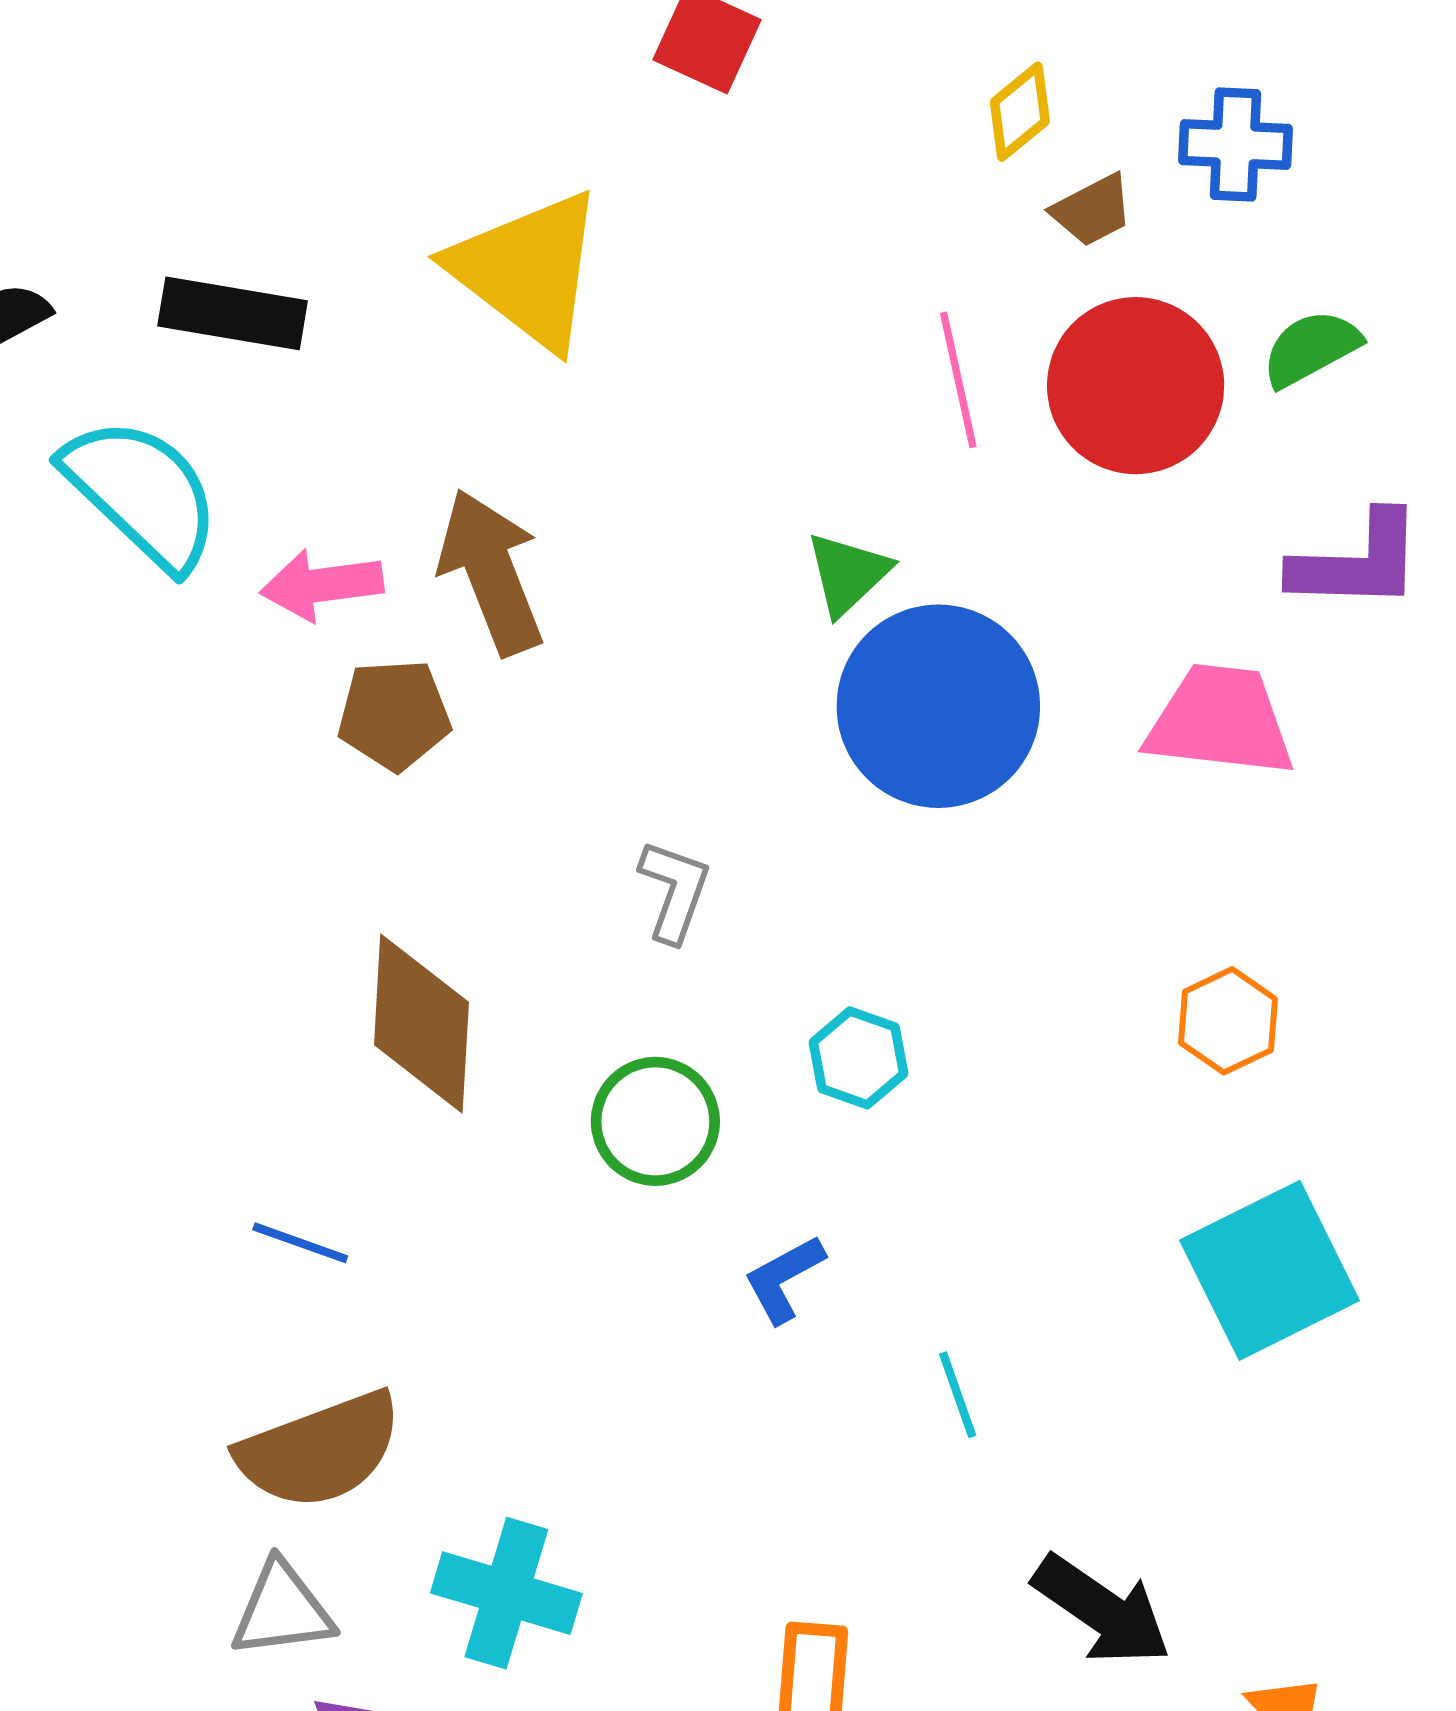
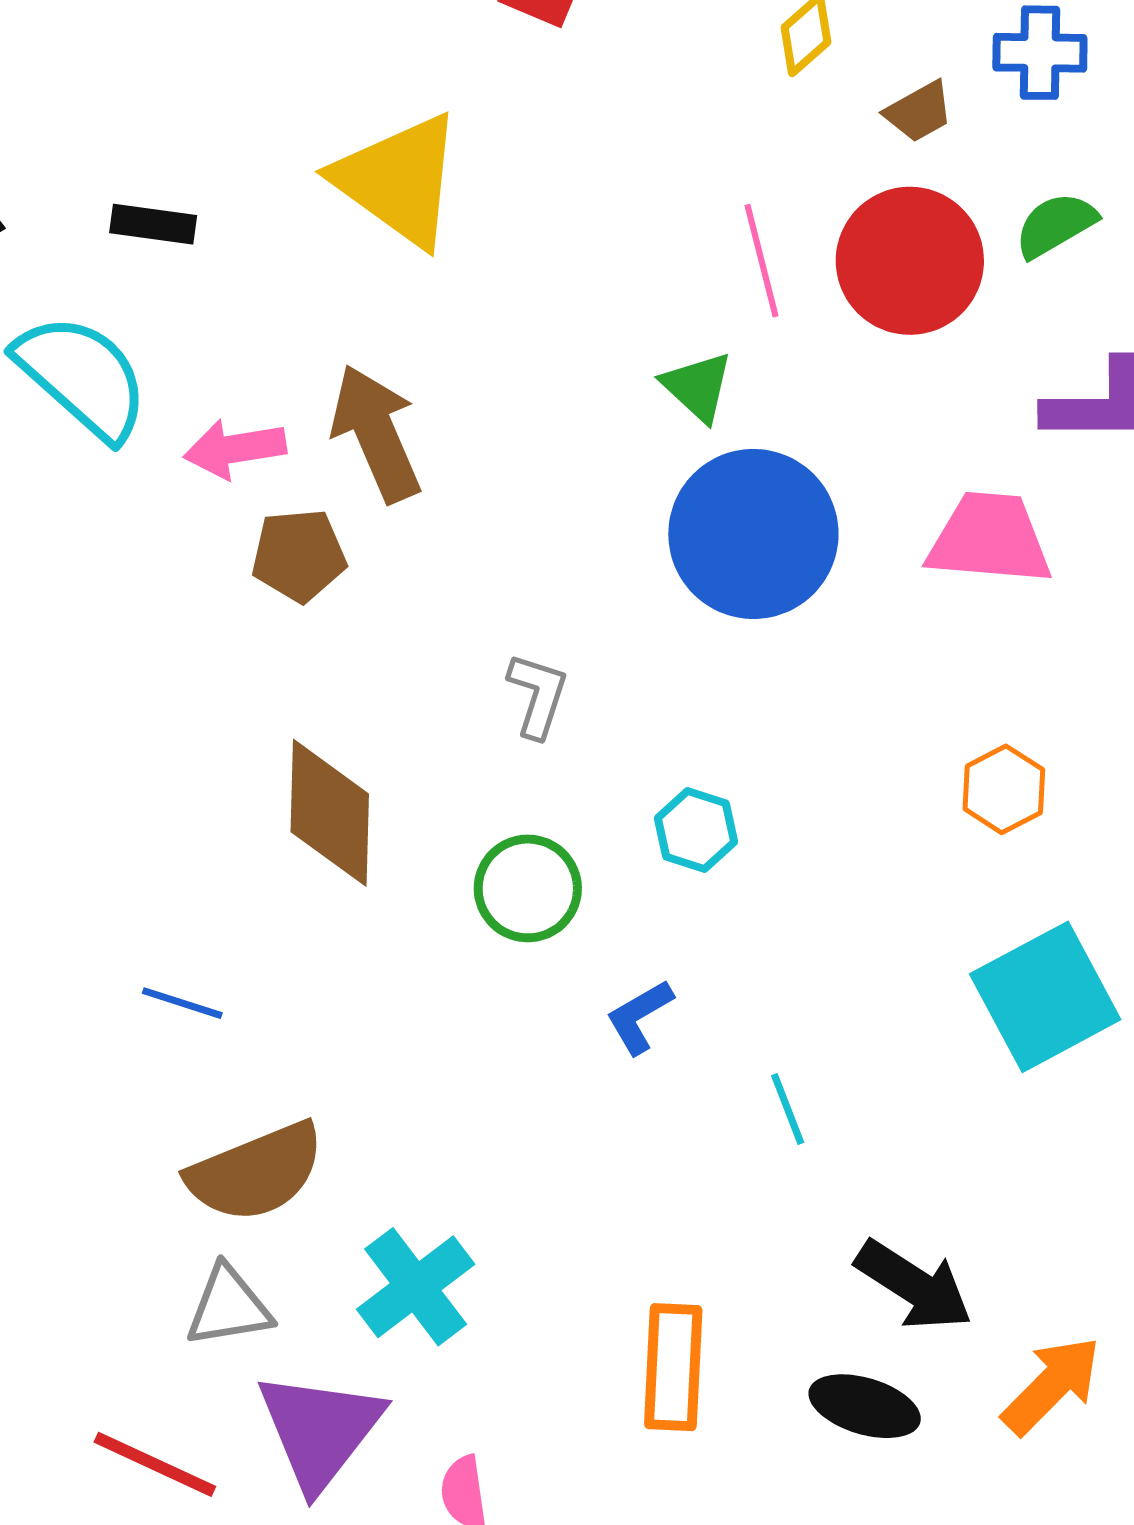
blue cross: (1236, 144) -> (1040, 53), moved
brown trapezoid: (1092, 210) -> (919, 112), moved
black rectangle: (233, 313) -> (153, 224), size x0.7
green triangle: (848, 574) -> (698, 387), moved, turned -32
blue line: (300, 1243) -> (182, 1003), moved
cyan cross: (506, 1593) -> (416, 1287), turned 38

